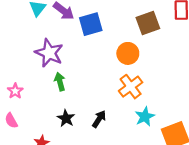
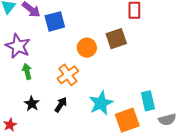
brown square: (148, 23) -> (116, 39), moved
orange cross: (131, 87) -> (68, 75), moved
cyan star: (145, 117) -> (101, 103), size x1.4

